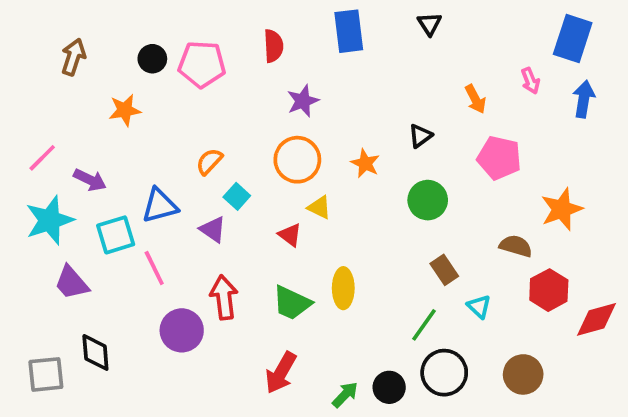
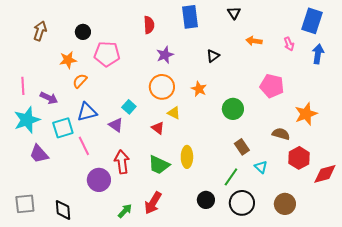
pink pentagon: (202, 64) -> (107, 54), moved
orange arrow: (475, 99) -> (254, 41), moved, turned 126
black triangle: (420, 136) -> (213, 56), moved
pink line: (42, 158) -> (23, 86), turned -48
orange semicircle: (209, 162) -> (80, 81), moved
black diamond: (95, 352) -> (63, 210), moved
black circle: (389, 387) -> (206, 200), moved
green arrow: (345, 395) -> (125, 211), moved

